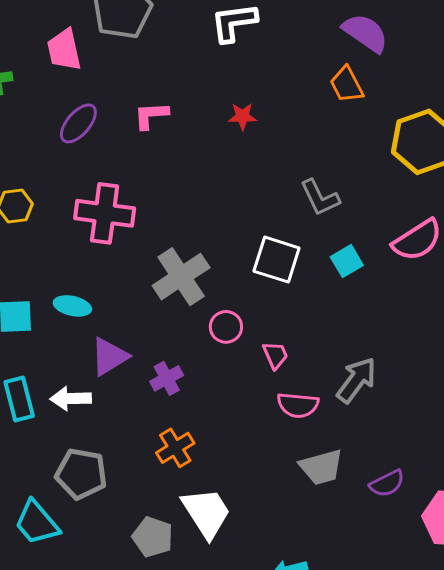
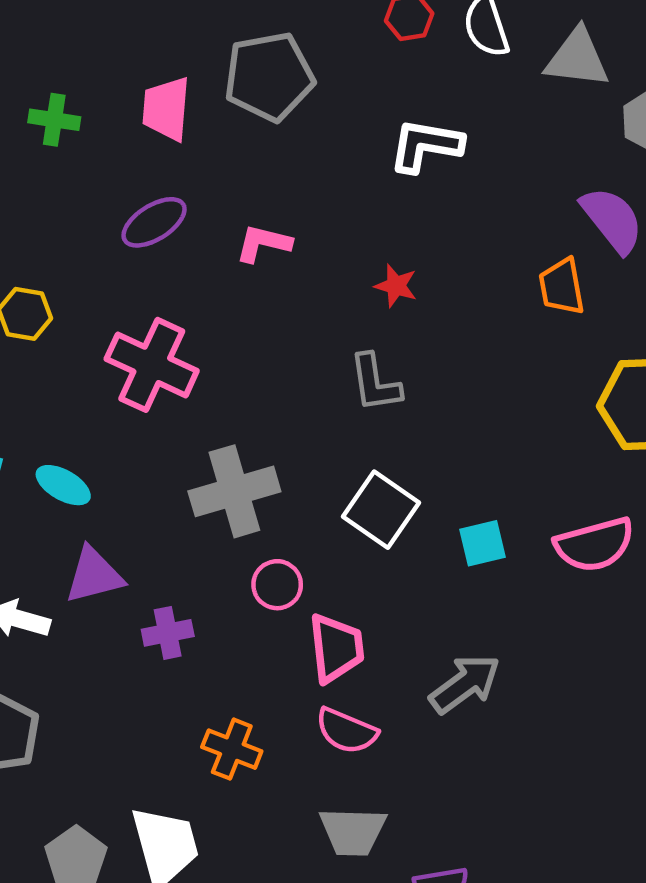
gray L-shape: (320, 198) -> (375, 383), moved
pink trapezoid: (275, 355) -> (336, 648), size x1.6
gray arrow: (357, 380) -> (465, 684), moved
orange cross: (175, 448) -> (232, 749), moved, turned 36

